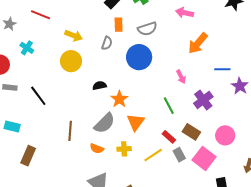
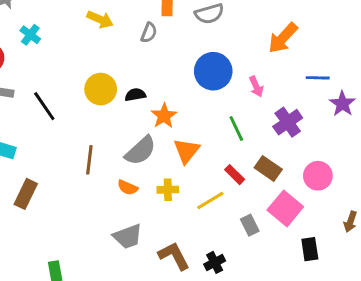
blue circle: (139, 57) -> (213, 71), moved
yellow circle: (71, 61) -> (101, 89), moved
gray rectangle: (179, 155) -> (250, 225), moved

